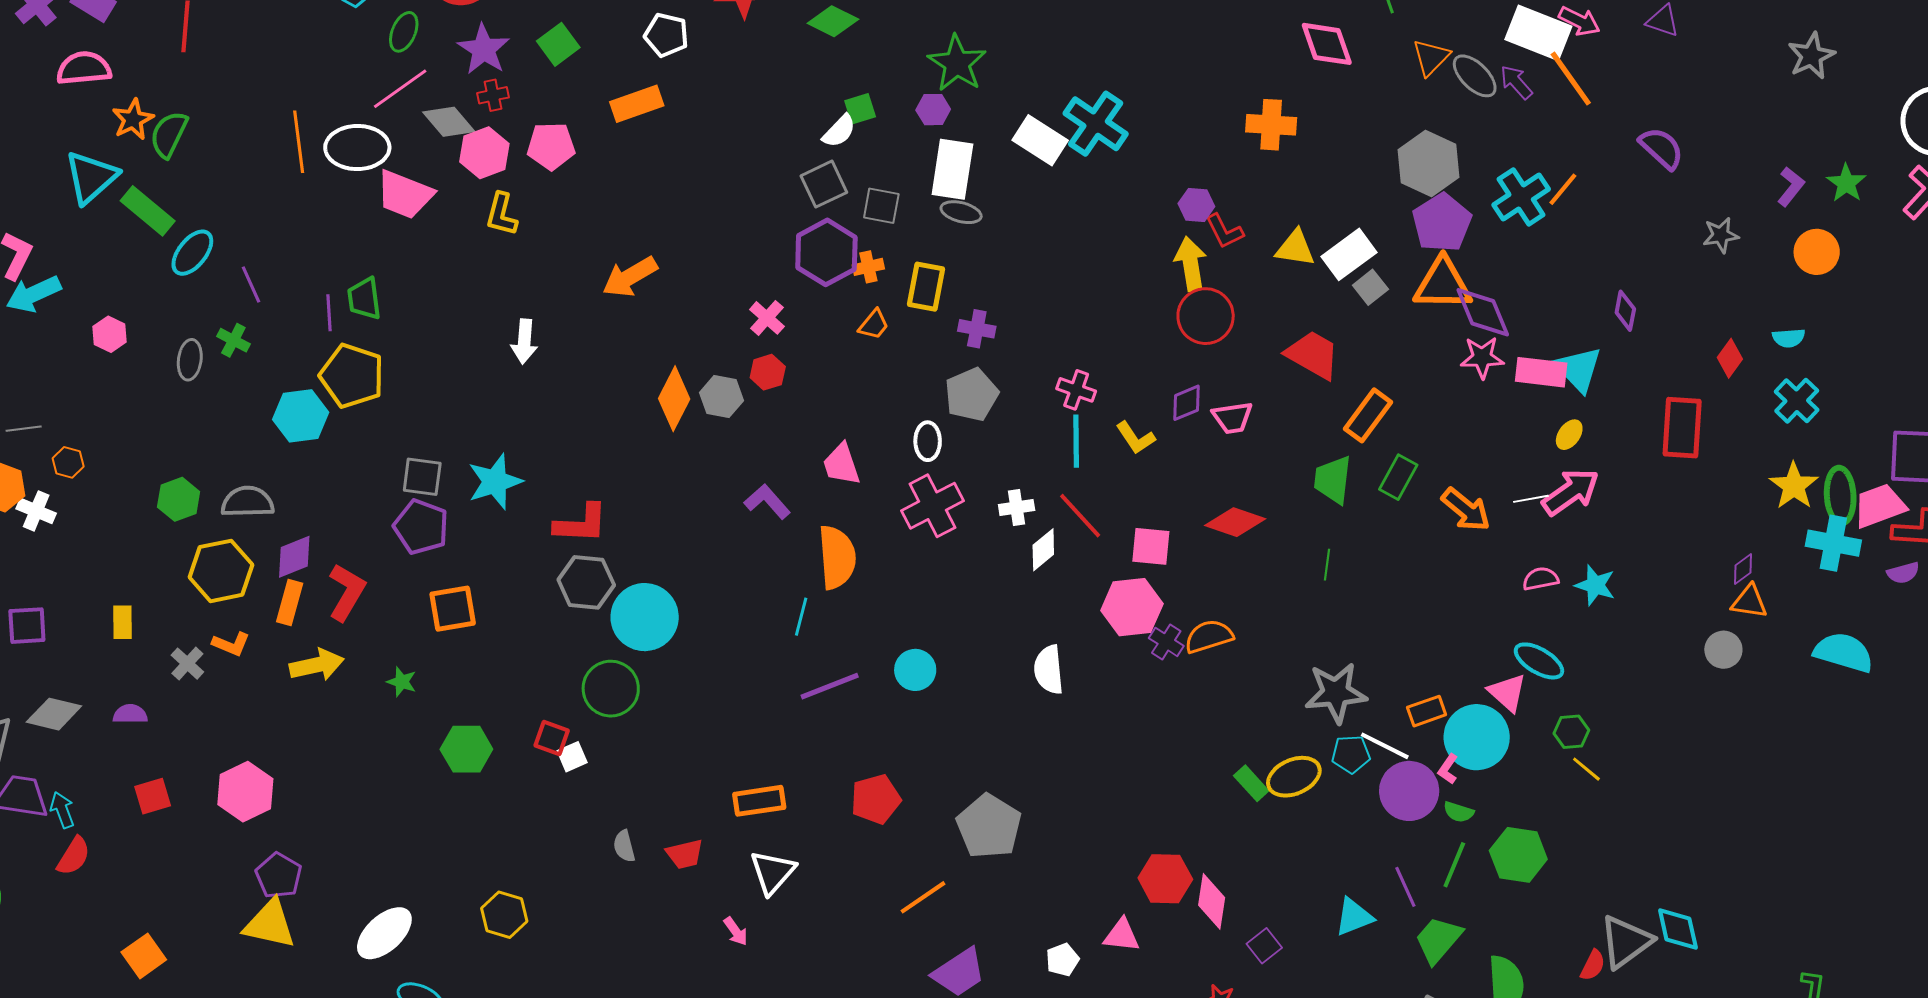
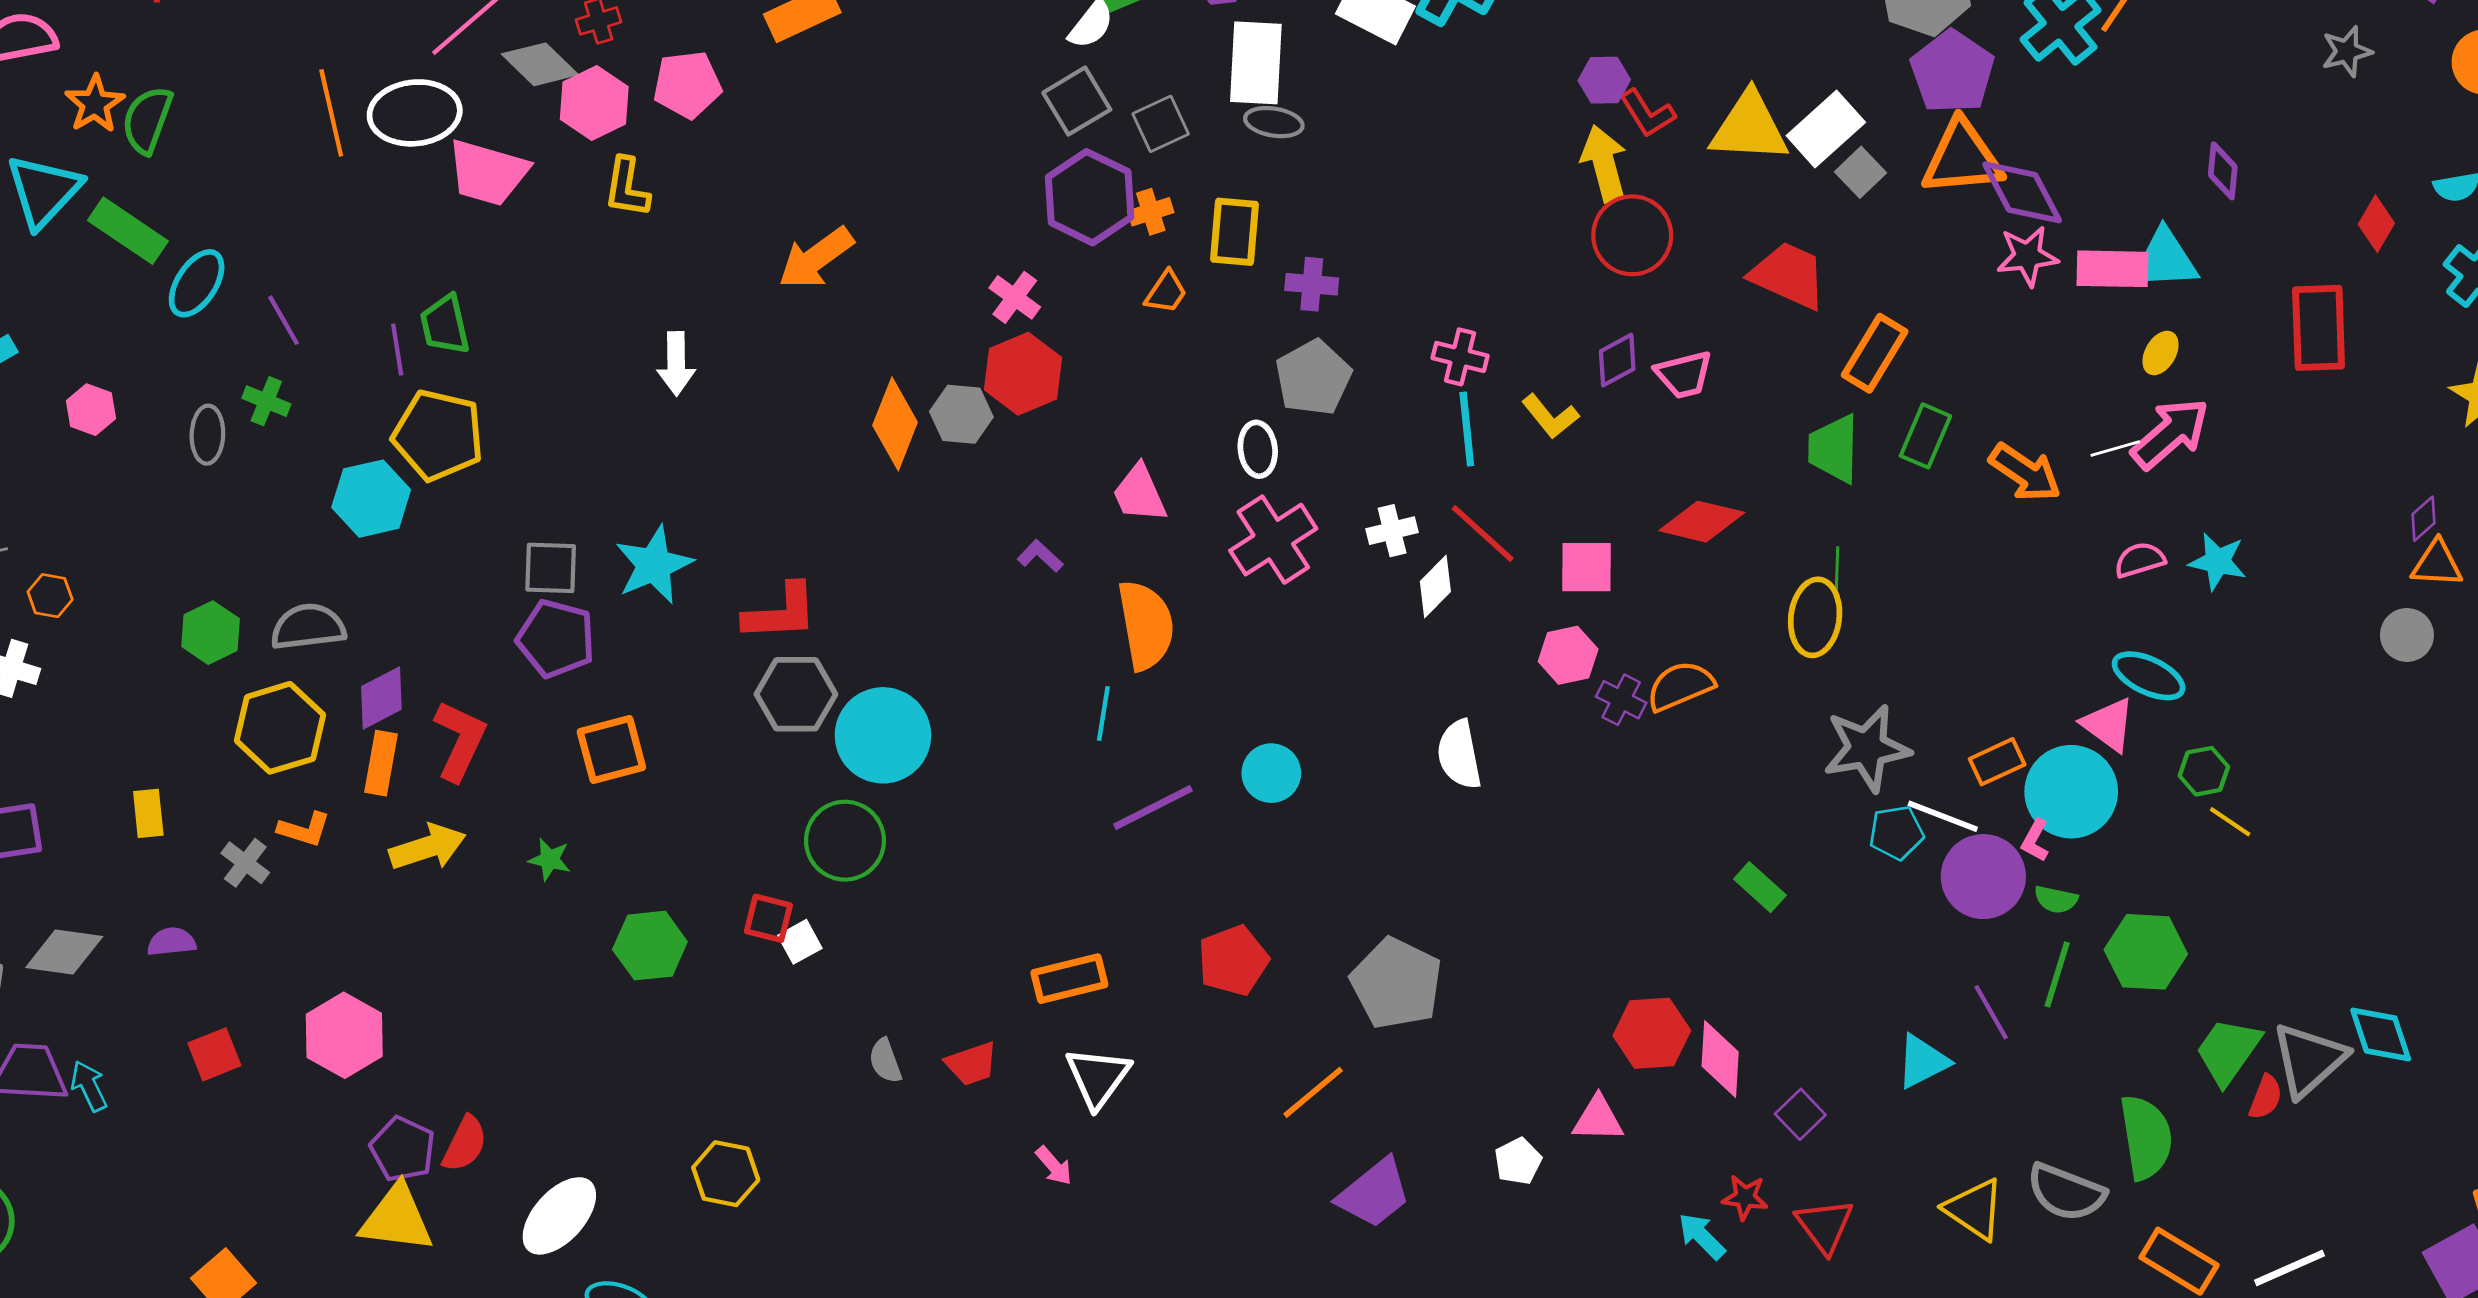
gray square: (881, 206) -> (1161, 124), turned -30
yellow triangle: (1295, 248) -> (1749, 127), size x1.4
cyan triangle: (1578, 369) -> (2165, 260), turned -44
red hexagon: (768, 372) -> (1023, 374), size x1.6
purple L-shape: (767, 502) -> (1040, 556), size x0.7
pink hexagon: (1132, 607) -> (1568, 655), size x0.7
yellow ellipse: (1294, 777) -> (1815, 617), moved, turned -54
red semicircle: (74, 856) -> (465, 1144), moved
green trapezoid: (1438, 940) -> (2228, 1051), moved

